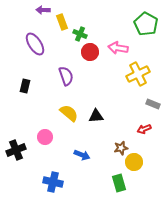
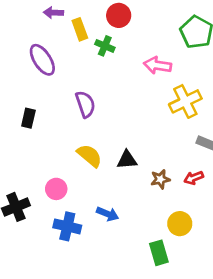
red circle: (90, 52) -> (119, 15), moved
brown star: (121, 148) -> (160, 179), moved
blue cross: (53, 182) -> (67, 226), moved

